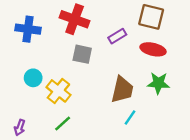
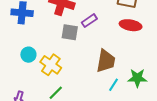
purple rectangle: (117, 36) -> (89, 21), moved
green star: (158, 83) -> (137, 78), moved

